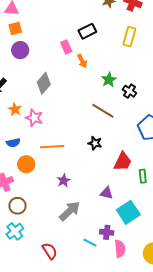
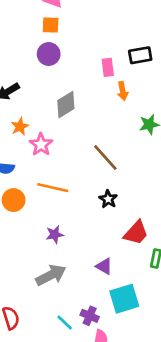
brown line: (103, 111) -> (105, 157), moved

